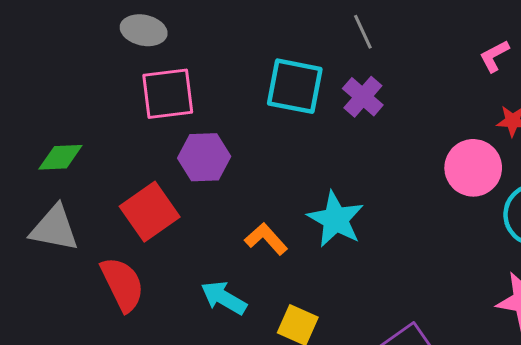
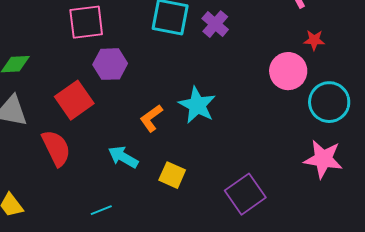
orange L-shape: (266, 239) -> (151, 118), turned -84

